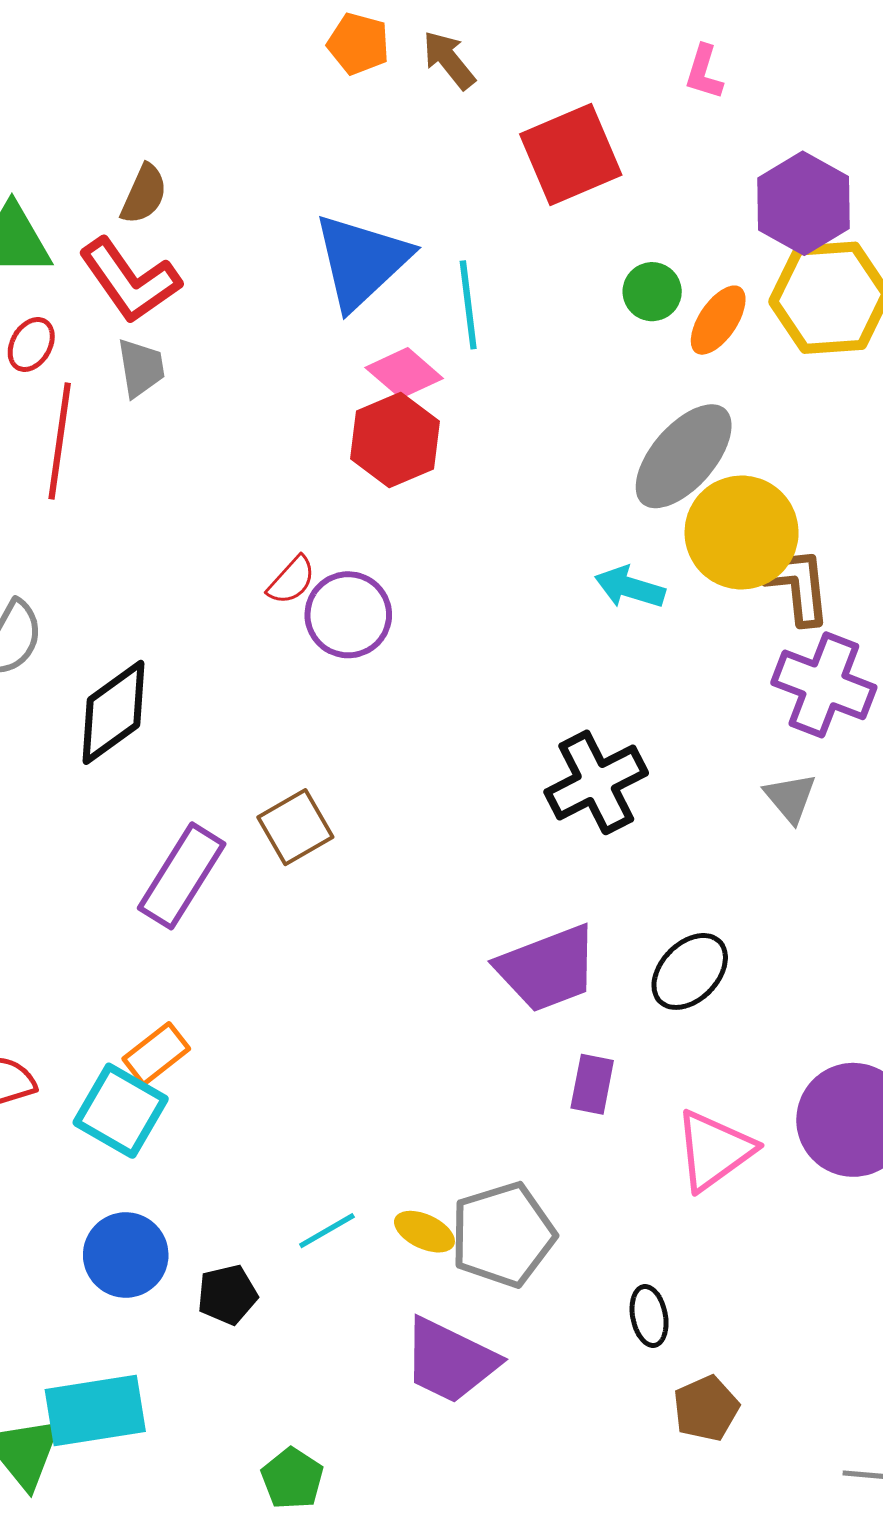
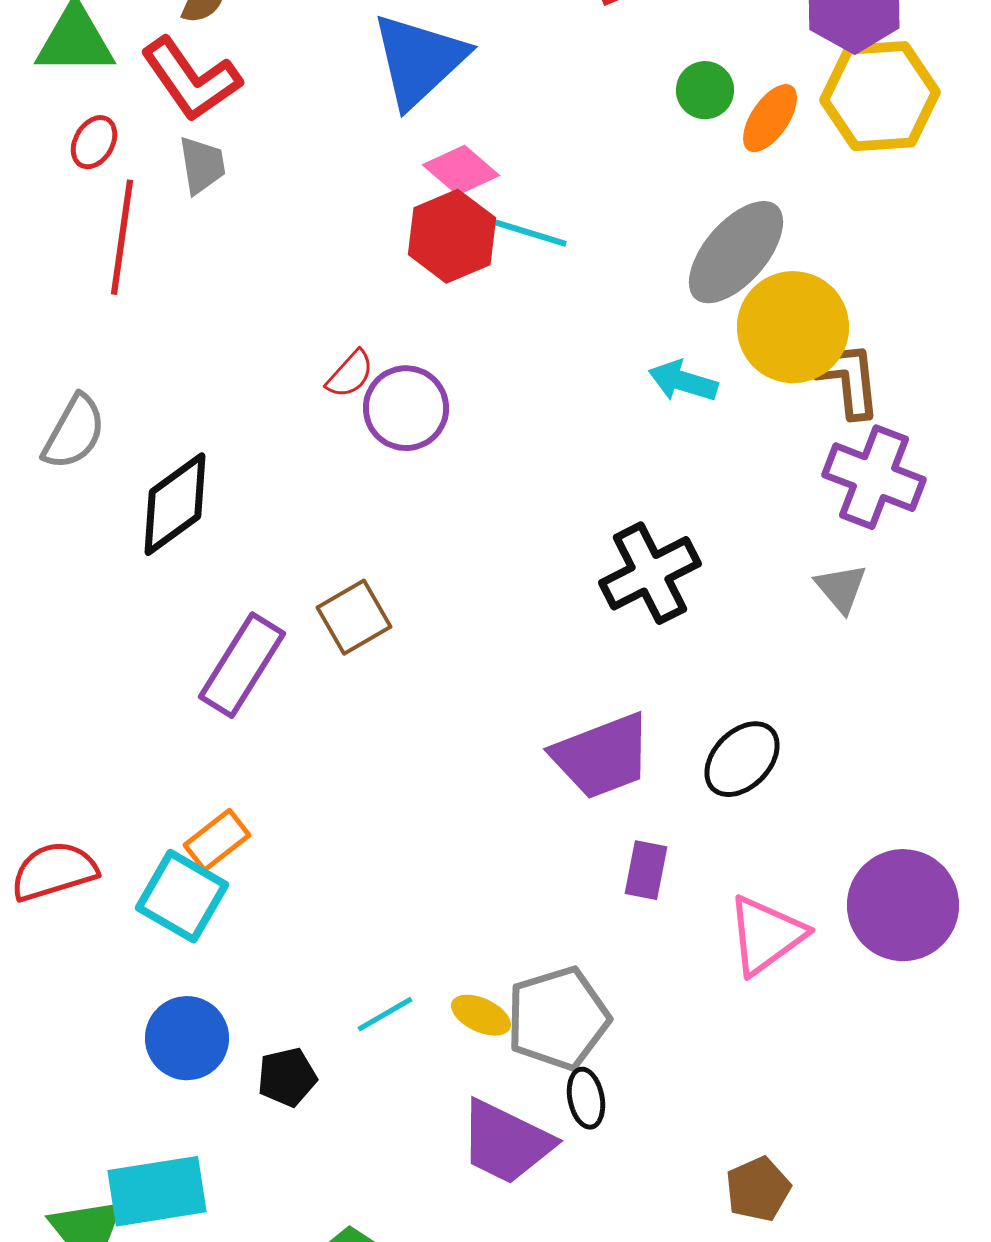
cyan line: (468, 305) -> (524, 231), moved, turned -66
black ellipse: (649, 1316) -> (586, 1098), moved

